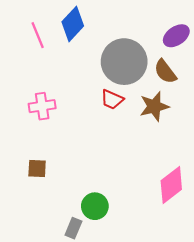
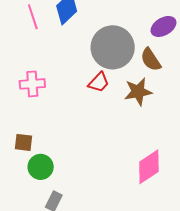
red trapezoid: (112, 100) -> (99, 82), turned -75
green circle: (95, 206) -> (41, 167), moved

